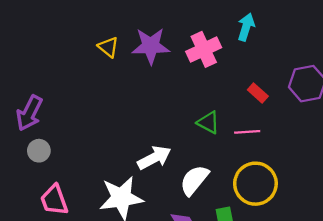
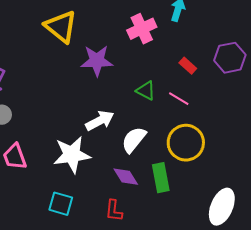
purple star: (151, 46) -> (97, 61), moved
yellow triangle: (108, 47) -> (61, 27), size x1.8
pink line: (247, 132) -> (179, 99), turned 35

